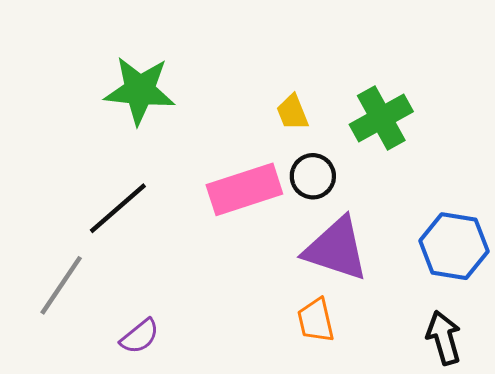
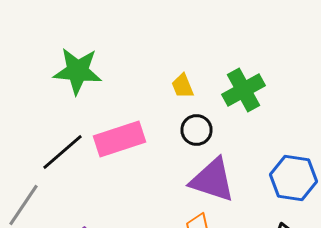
pink rectangle: (244, 189) -> (120, 139), moved

